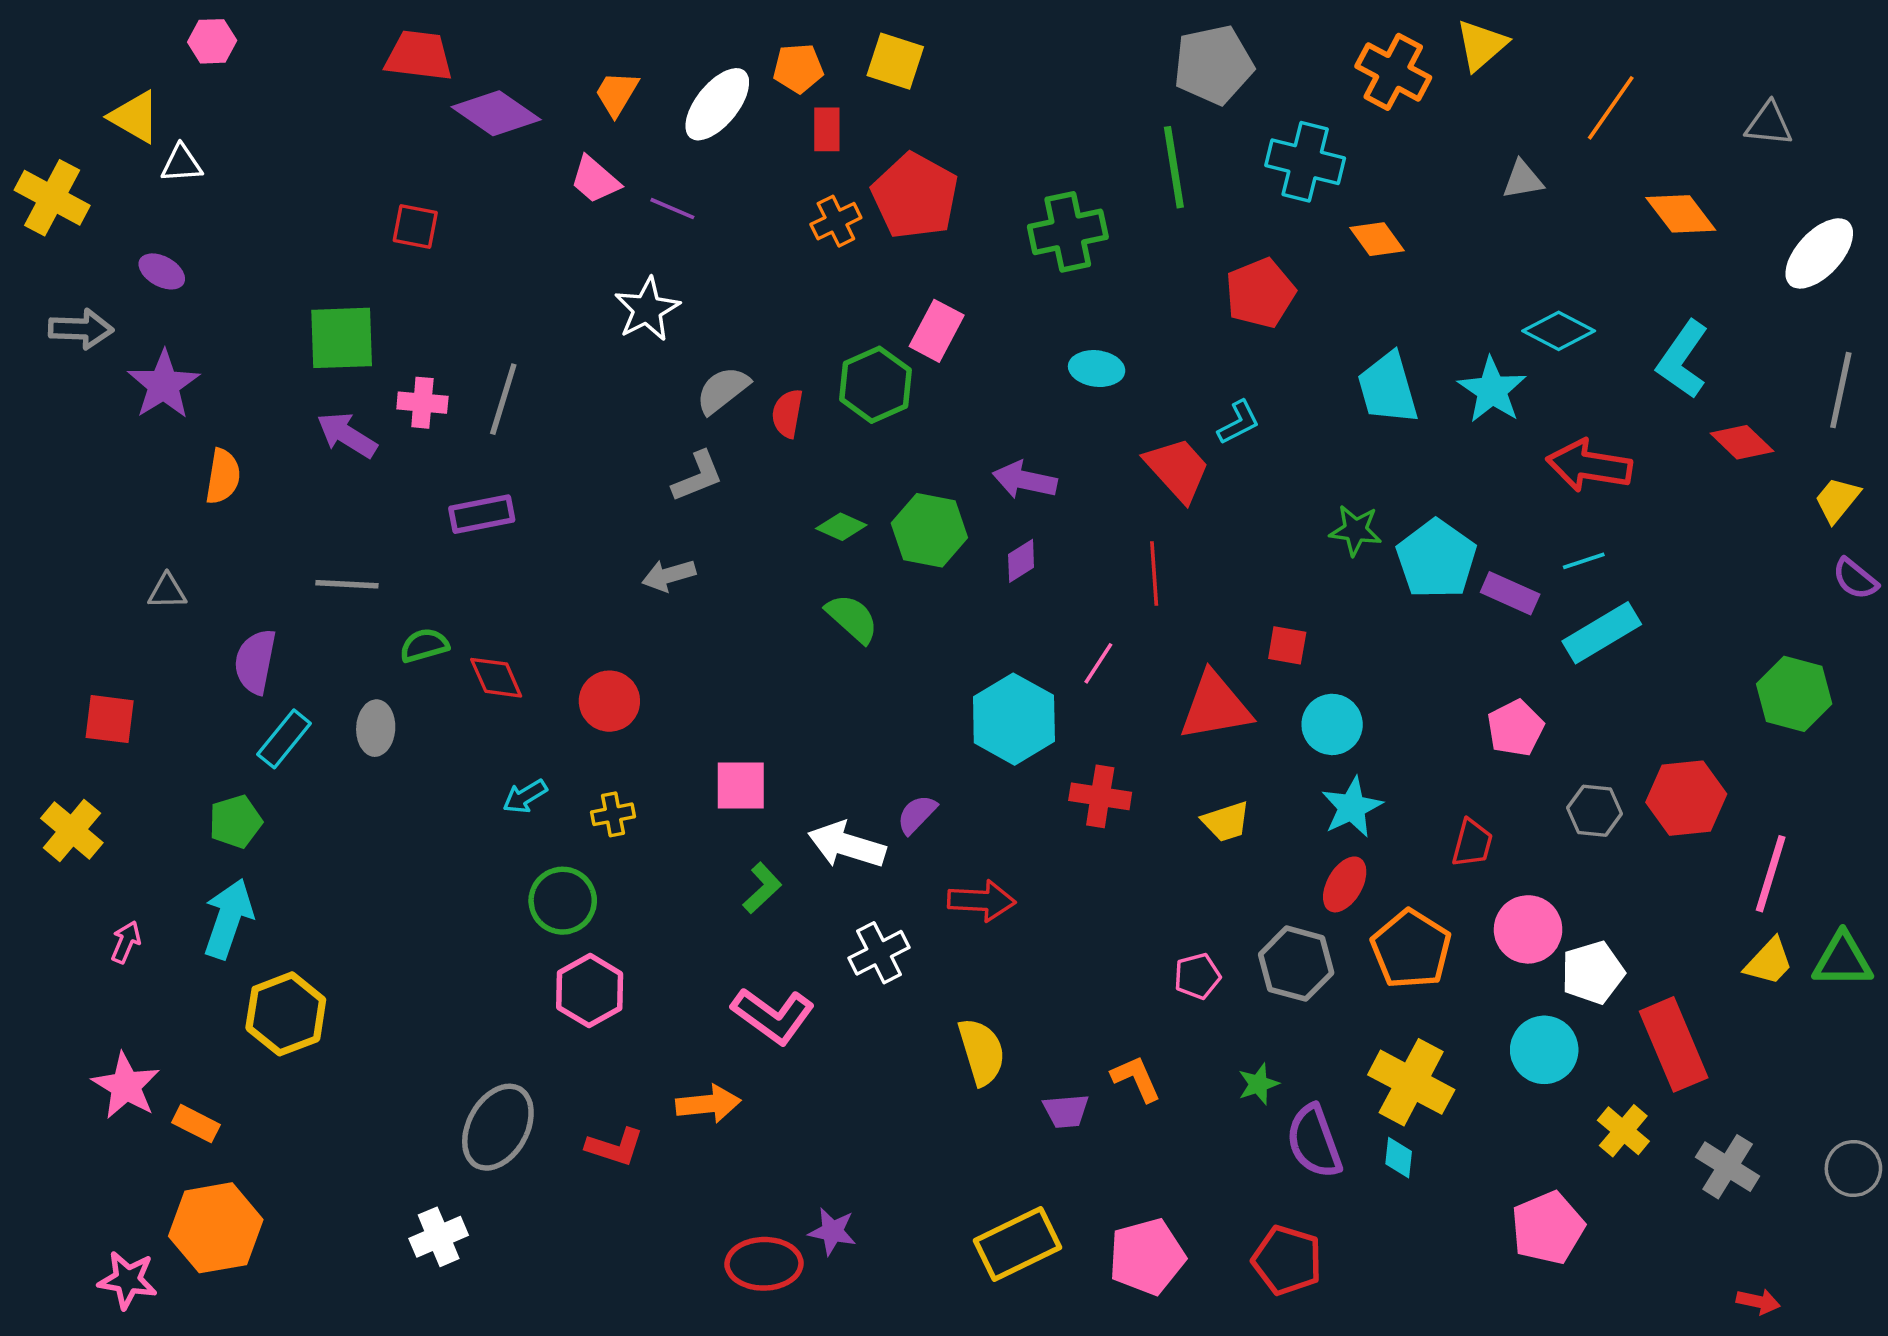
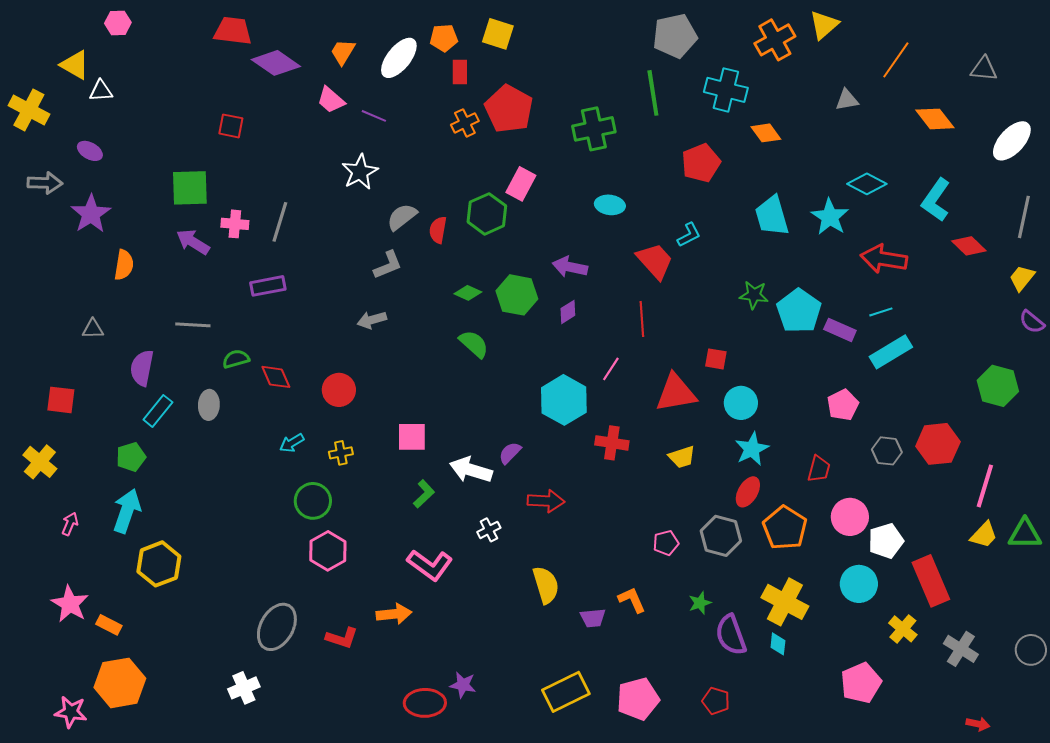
orange cross: (1393, 72) -> (775, 40), turned 33
white cross: (879, 953) -> (489, 530), size x0.7
red pentagon: (1287, 1260) -> (716, 701), size x0.7

